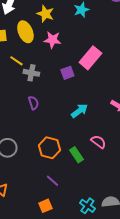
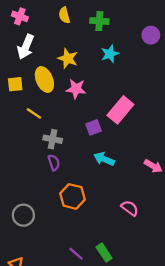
gray cross: (31, 73) -> (53, 139), moved
cyan arrow: (79, 111) -> (104, 159), moved, turned -120
orange hexagon: (49, 148) -> (72, 196), moved
green rectangle: (76, 155) -> (104, 253), moved

